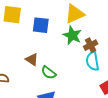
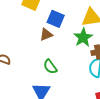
brown triangle: (32, 60) -> (46, 35), moved, turned 48

